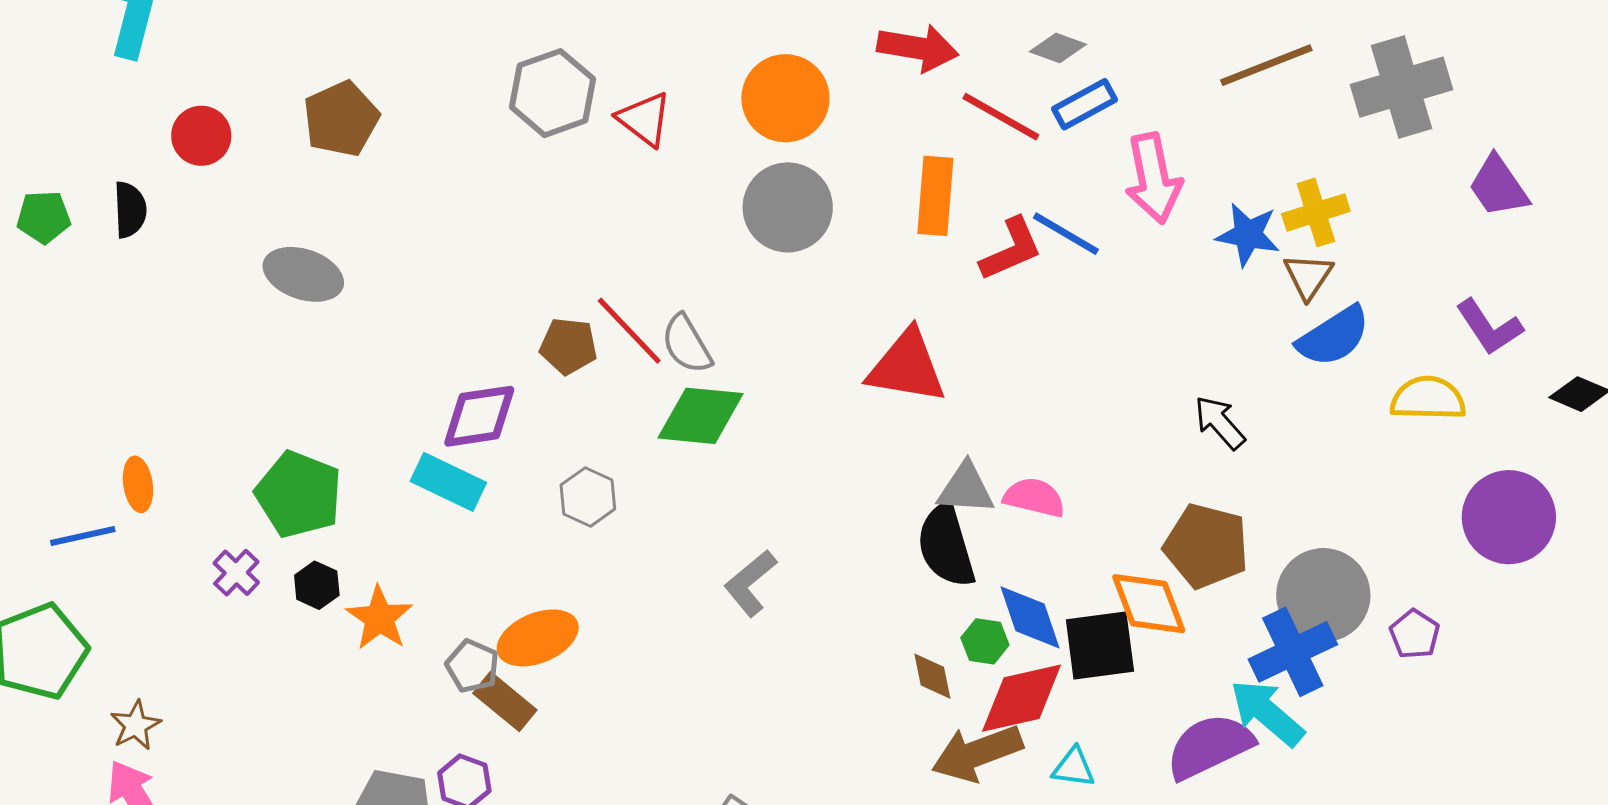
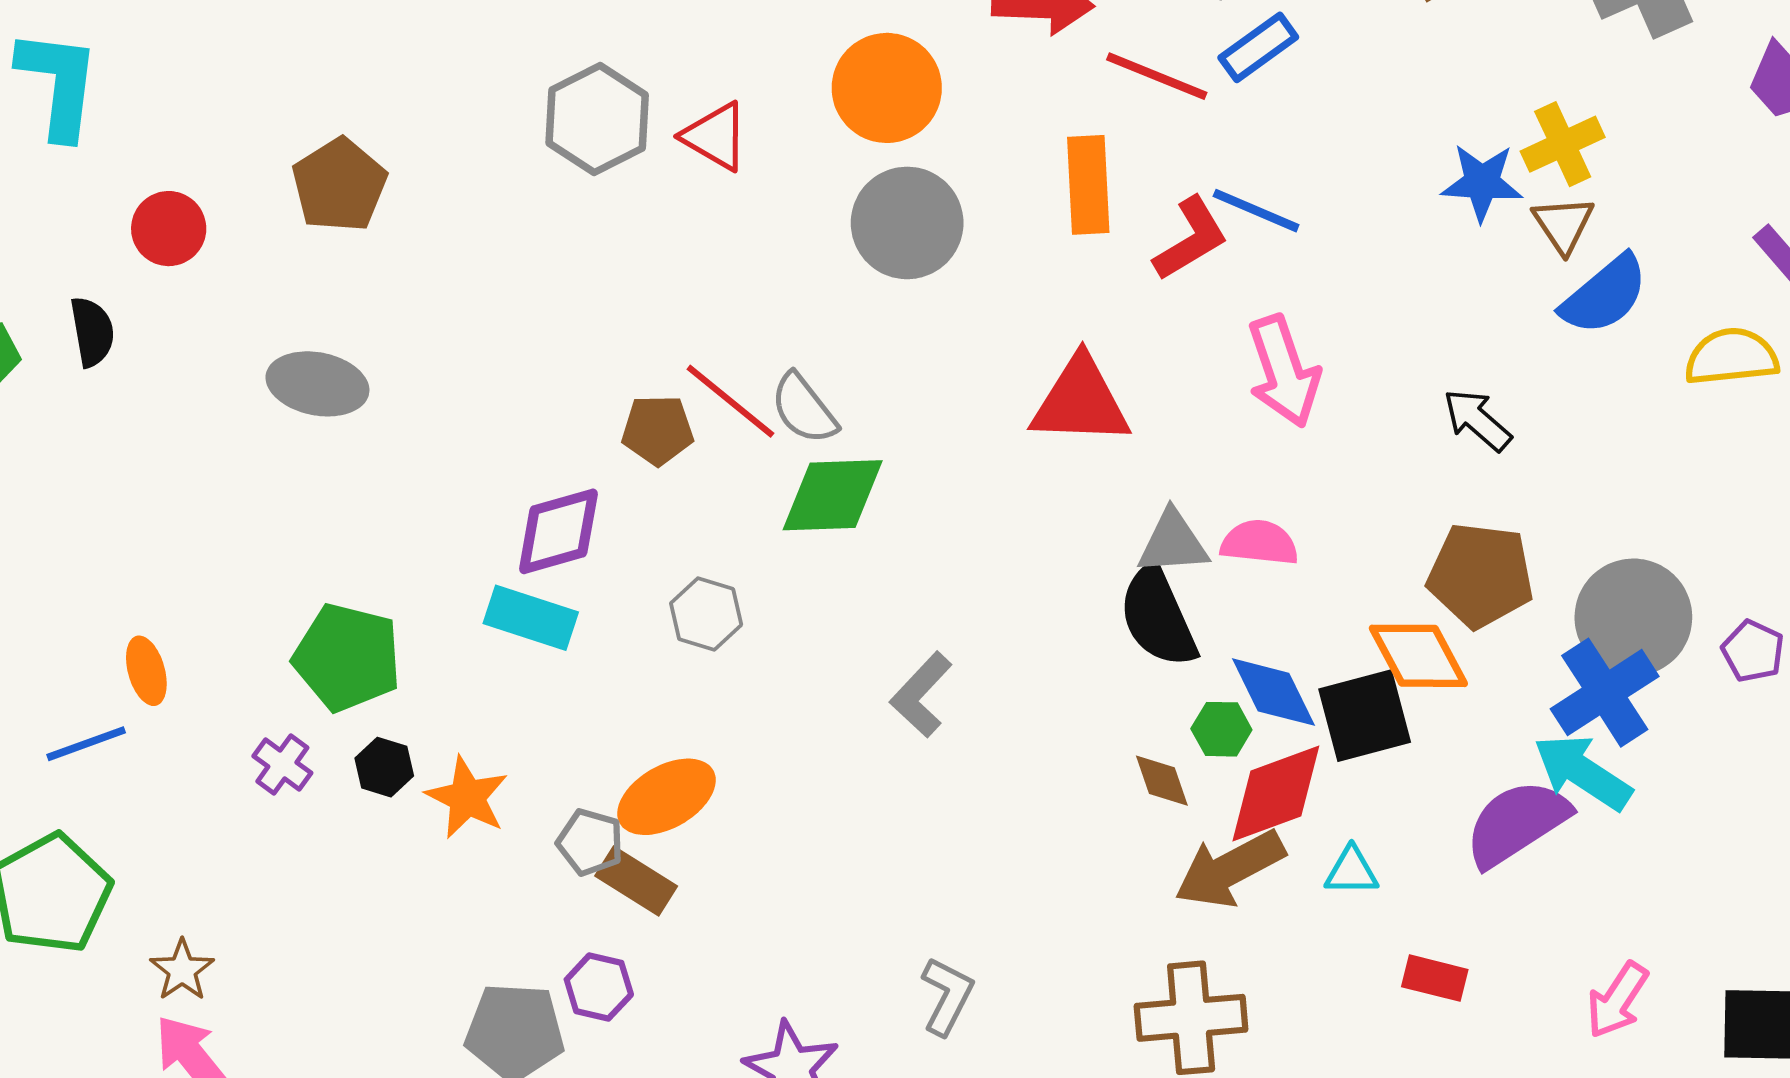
pink arrow: (1153, 178) -> (1284, 371), moved

